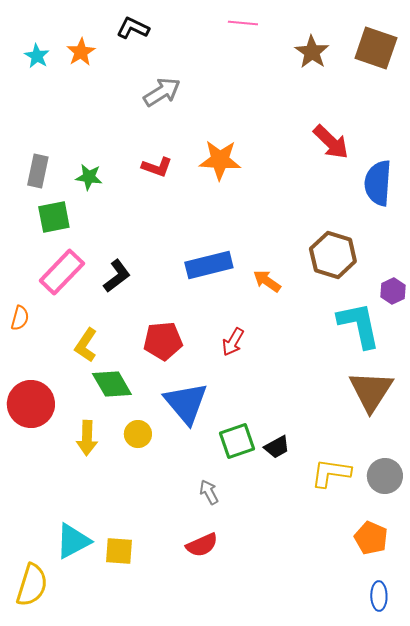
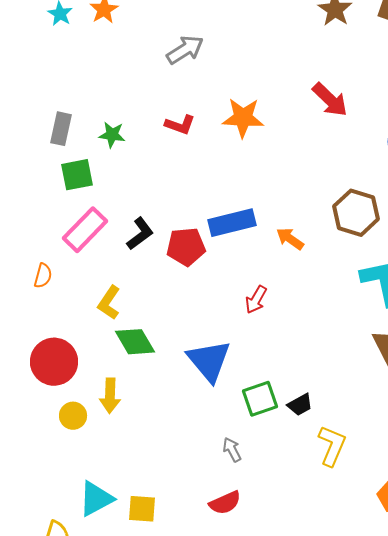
red arrow: (331, 142) -> (330, 100), moved
red pentagon: (163, 341) -> (186, 247), moved
yellow circle: (138, 434) -> (73, 416), moved
yellow L-shape: (331, 473) -> (332, 446), moved, turned 105

